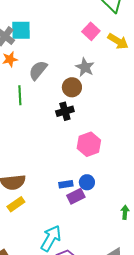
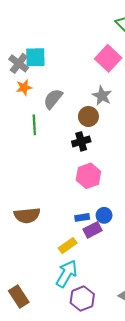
pink square: (91, 31) -> (108, 58), size x1.4
pink hexagon: (89, 144) -> (88, 176), moved
yellow rectangle: (16, 204) -> (68, 246), moved

